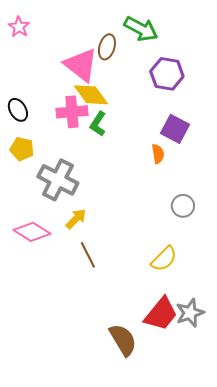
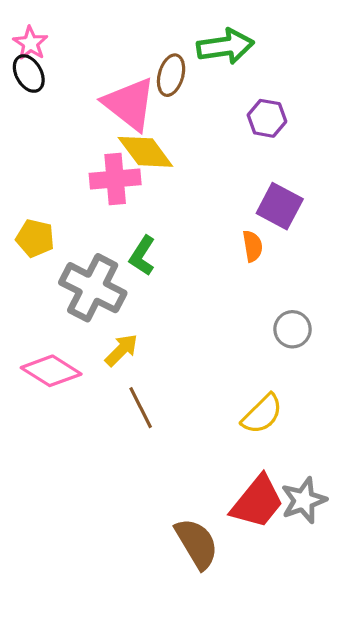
green arrow: (141, 29) -> (225, 46), turned -36
purple hexagon: (167, 74) -> (267, 118), size x0.7
black ellipse: (18, 110) -> (29, 74), moved
green L-shape: (98, 124) -> (142, 256), moved

